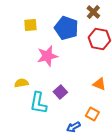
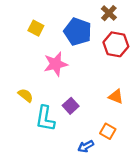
yellow square: (30, 25) -> (36, 28), turned 32
yellow semicircle: (21, 83) -> (25, 95), turned 48

